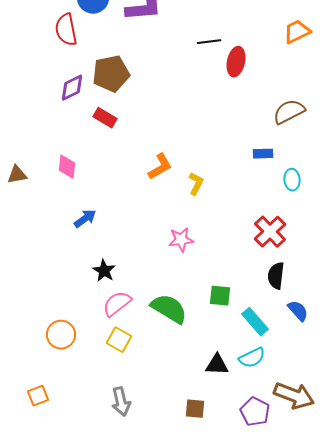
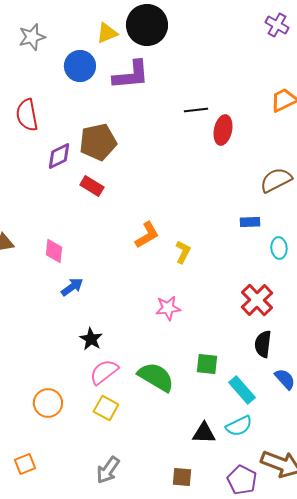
red semicircle: (66, 30) -> (27, 115), moved
pink diamond: (67, 167) -> (54, 251), moved
gray arrow: (121, 402) -> (108, 470), turned 48

